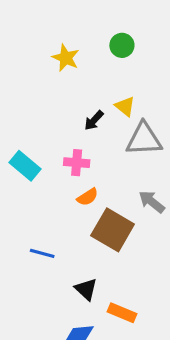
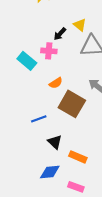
pink cross: (77, 163) -> (49, 51), moved
cyan rectangle: (25, 166) -> (27, 61), moved
blue line: (42, 253) -> (39, 119), moved, turned -35

